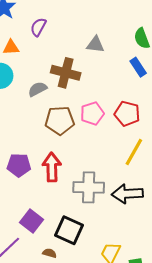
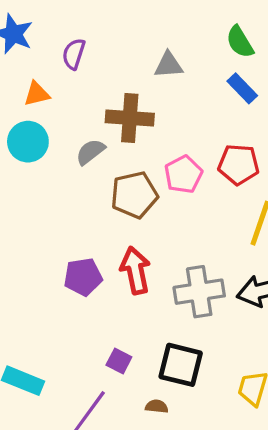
purple square: (31, 221) -> (119, 361), size x0.7

